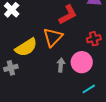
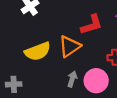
gray cross: (11, 68) -> (14, 84), moved

